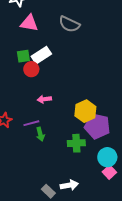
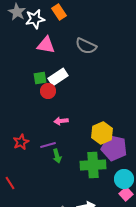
green cross: (76, 143) -> (93, 165), size x1.4

